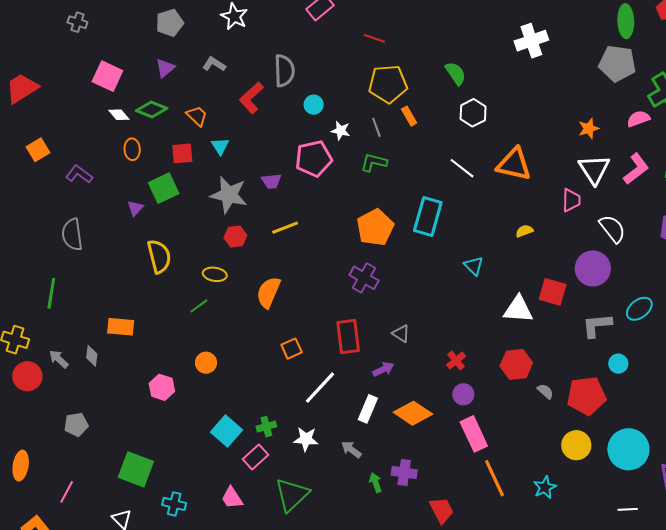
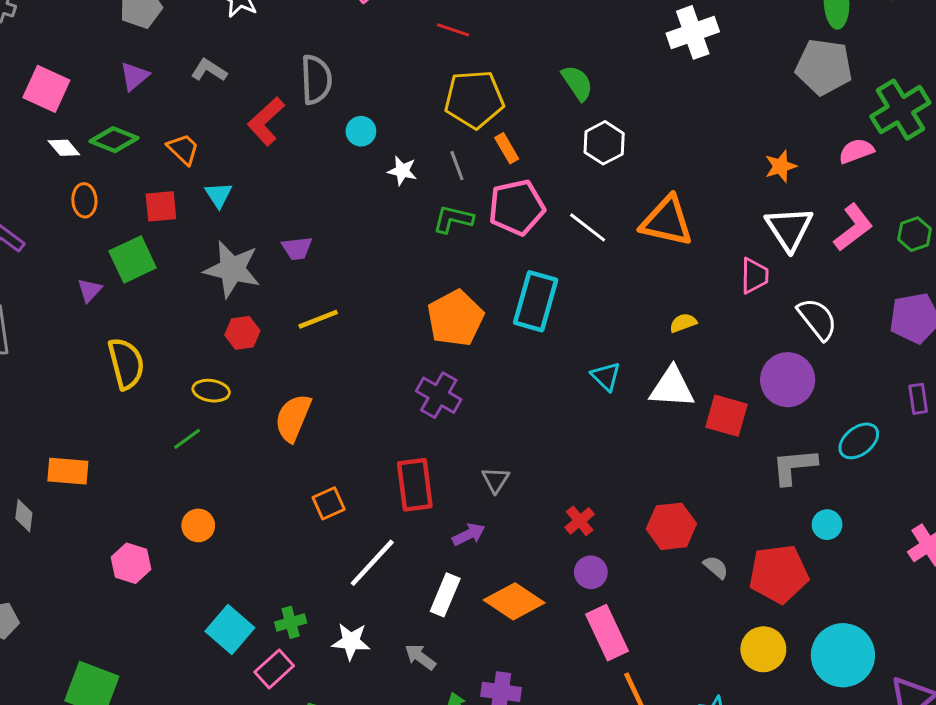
pink pentagon: (314, 159) -> (517, 207), moved
white triangle: (518, 309) -> (672, 387), moved
gray triangle: (401, 334) -> (496, 480), turned 30

